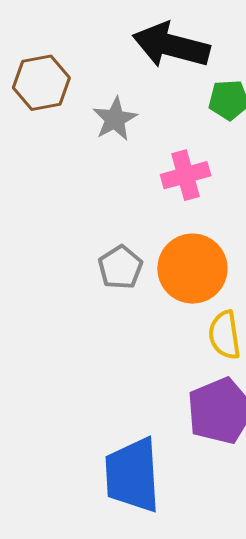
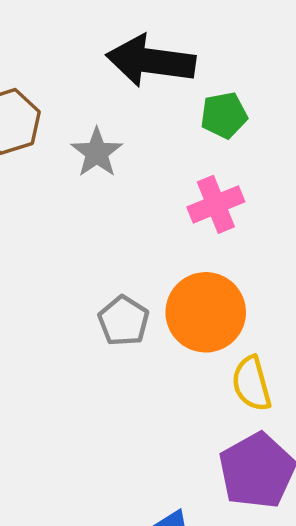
pink cross: (186, 175) -> (216, 204), moved

